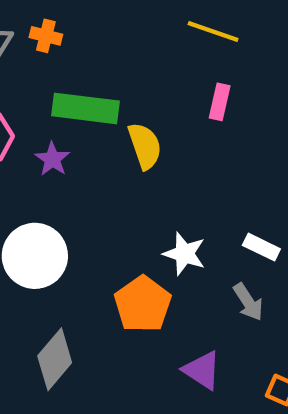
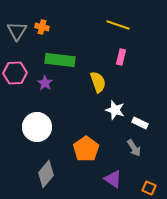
yellow semicircle: (145, 146) -> (98, 82), moved
white star: (184, 254) -> (115, 110), moved

